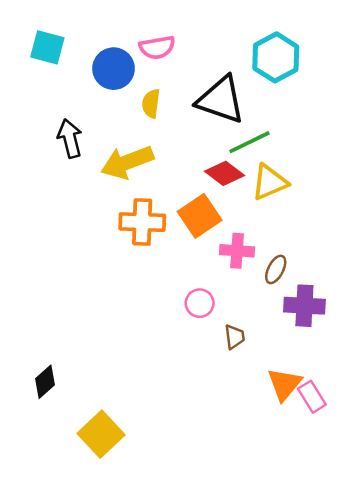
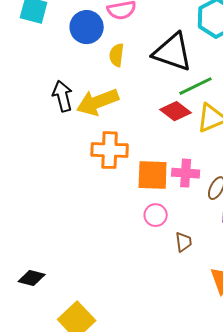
black arrow: (70, 138) -> (63, 96), moved
orange square: (200, 216) -> (153, 175), moved, turned 36
black diamond: (45, 382) -> (32, 278), turned 56

